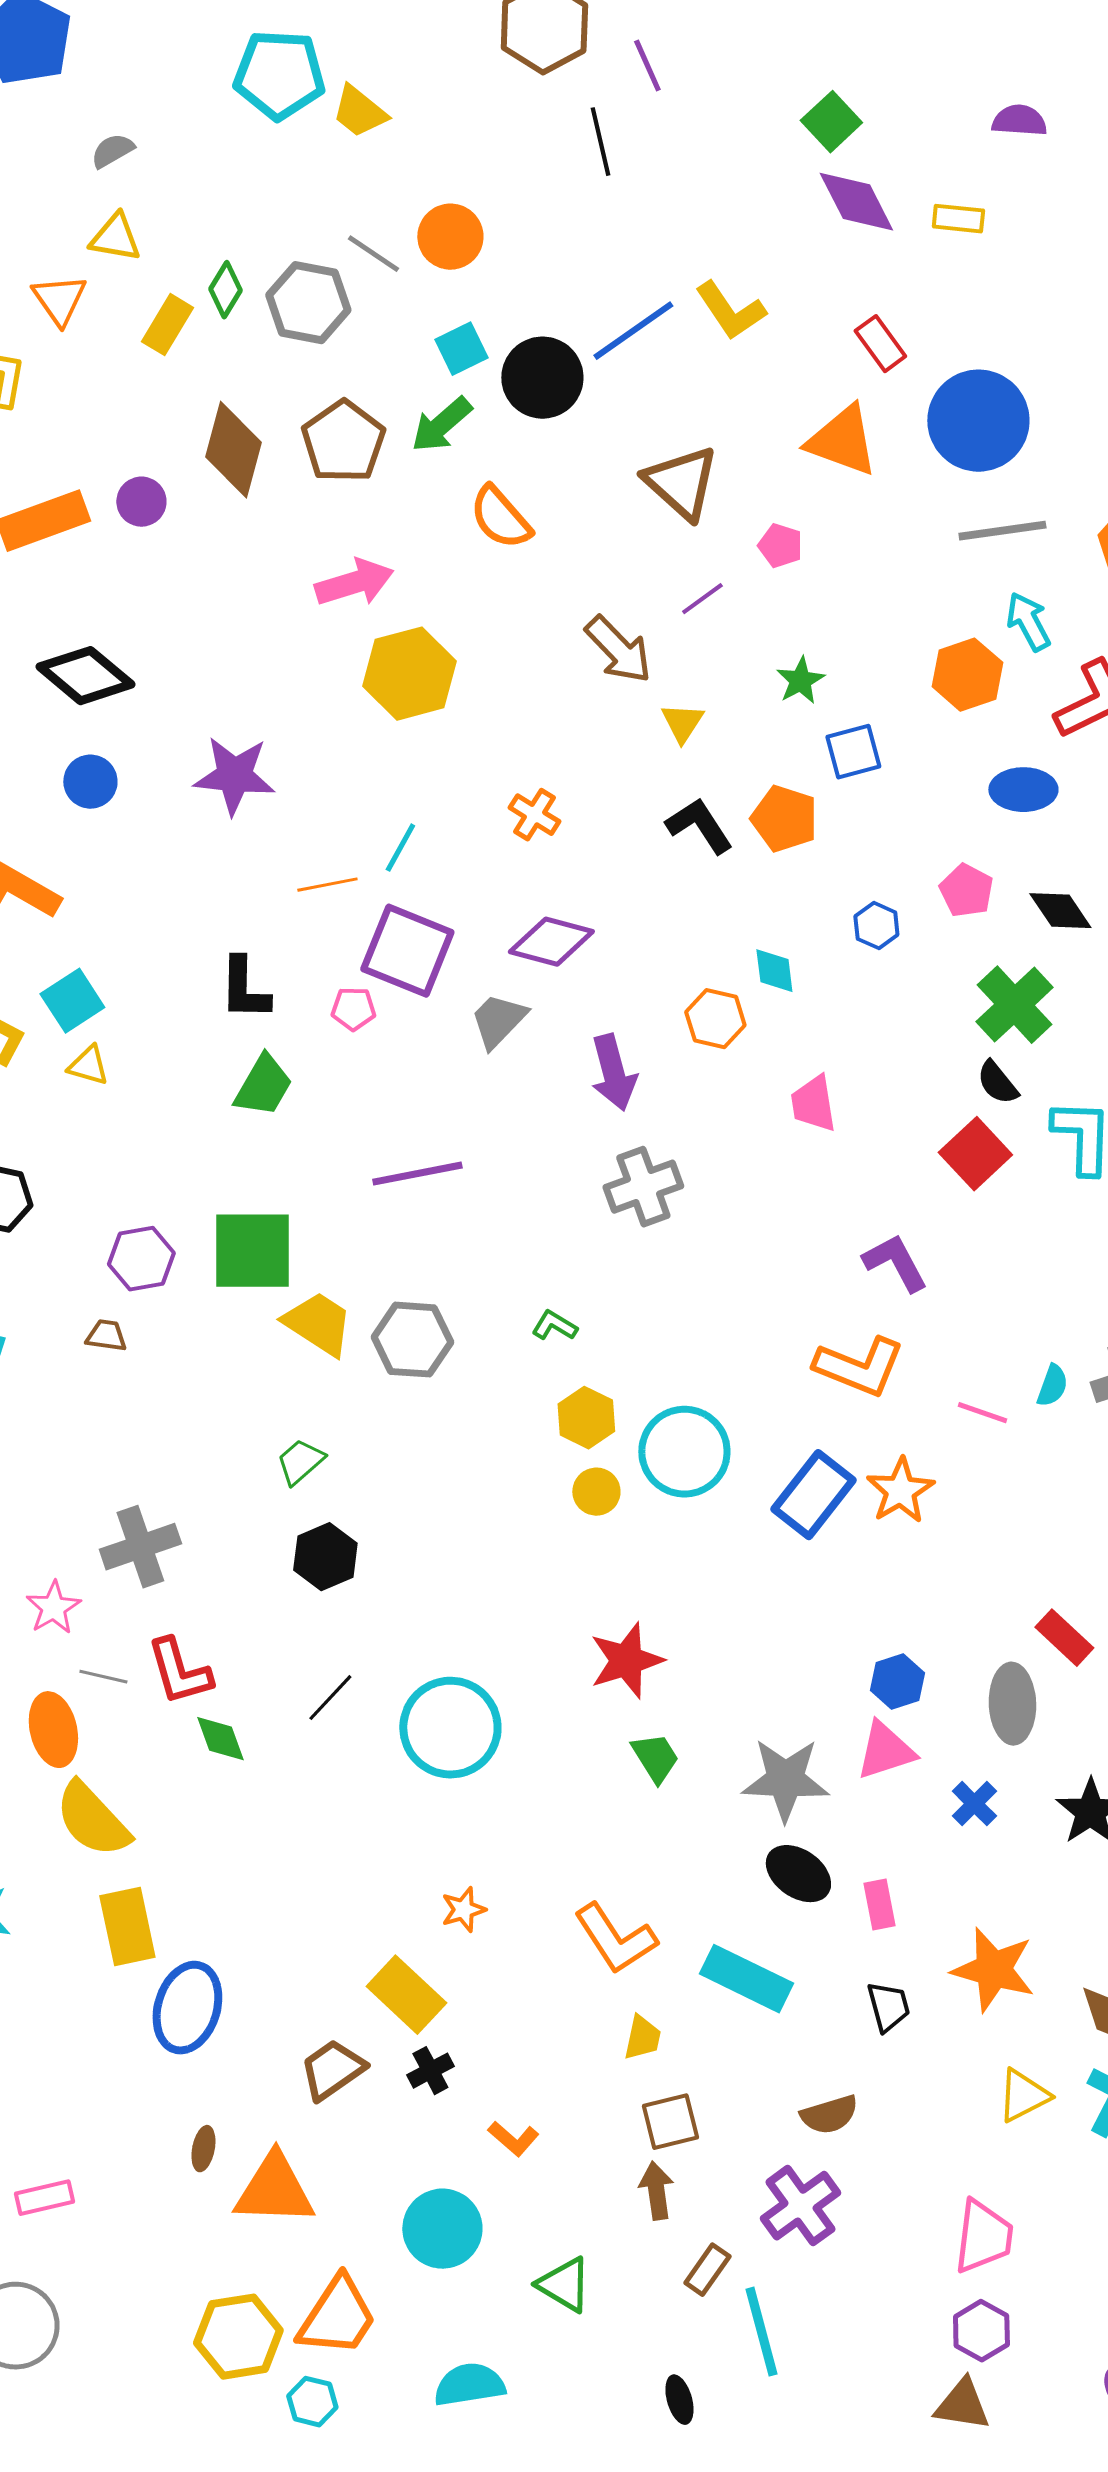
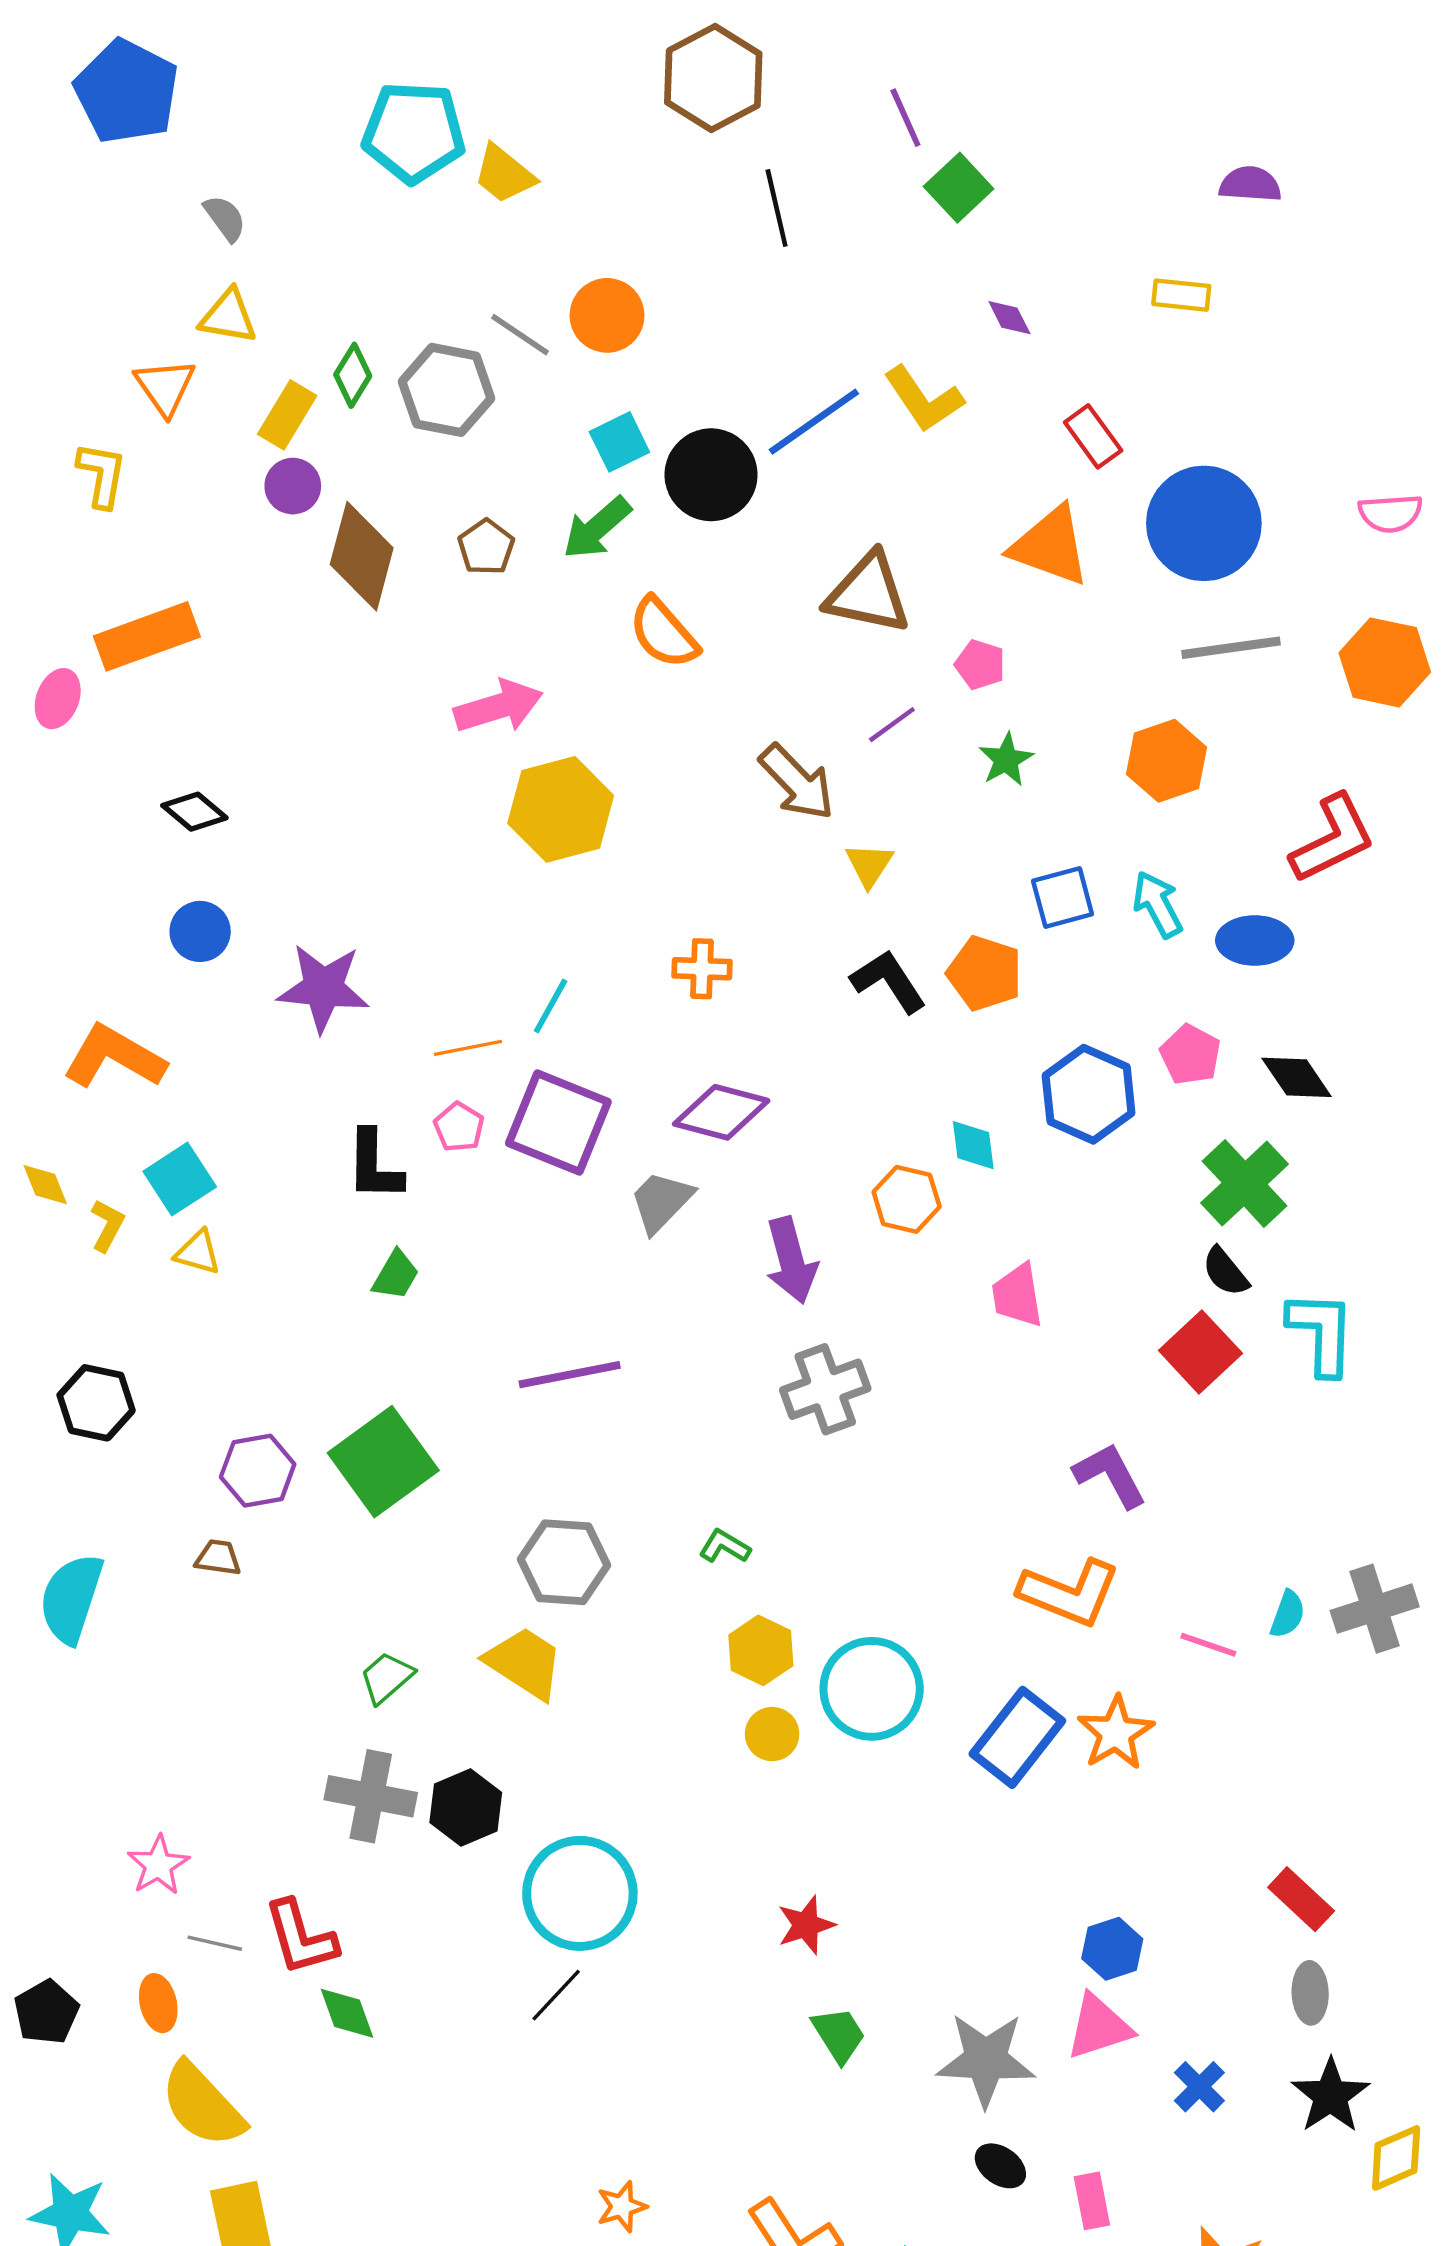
purple line: (647, 66) -> (905, 118), moved
green square: (831, 122) -> (959, 188), moved
gray semicircle: (112, 151) -> (225, 218), turned 84
purple diamond: (856, 202) -> (1009, 318), moved, size x0.5
brown pentagon: (343, 442) -> (486, 547), size x0.6
brown triangle: (681, 483) -> (868, 593), turned -30
purple circle: (141, 502) -> (293, 486), moved
cyan arrow: (1028, 622) -> (1158, 904), moved
orange hexagon: (967, 675) -> (1167, 761), moved
black diamond: (85, 676) -> (194, 812), size x0.6
green star: (800, 681) -> (1006, 760), moved
purple star: (234, 776) -> (323, 988), moved
orange cross: (534, 815) -> (702, 969), turned -30
blue hexagon: (876, 926) -> (1089, 1094), size x1.8
pink pentagon: (353, 1009) -> (459, 1127), moved, turned 30
green trapezoid: (263, 1086) -> (396, 1275), size x0.7
green square: (252, 1251) -> (383, 1462), turned -36
yellow trapezoid: (318, 1324) -> (525, 1663), moved
green trapezoid: (300, 1462) -> (387, 1678), moved
gray cross: (140, 1547) -> (371, 1796), moved, turned 30
red star: (626, 1661) -> (806, 1925), size x0.7
black line: (330, 1698) -> (556, 1995), moved
gray ellipse: (1012, 1704) -> (1310, 1993), moved, size x0.7
cyan circle: (450, 1728) -> (580, 1893), moved
orange ellipse: (53, 1730) -> (158, 2003), size x0.7
black ellipse: (798, 1874) -> (1000, 2166), size x0.7

